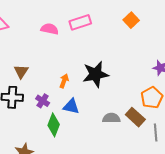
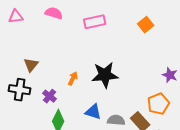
pink semicircle: (50, 29) -> (54, 13), moved
blue triangle: (71, 106) -> (93, 112), moved

